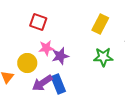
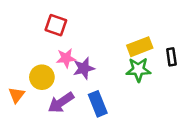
yellow rectangle: (100, 24) -> (140, 47), moved, turned 42
blue rectangle: (58, 84) -> (98, 104), moved

